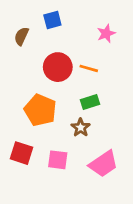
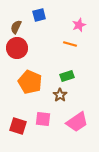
red circle: (58, 67) -> (17, 48), moved
orange line: (89, 68) -> (70, 44), moved
red square: (21, 153) -> (18, 126), moved

